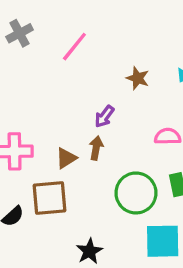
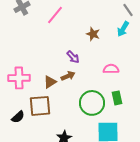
purple arrow: (104, 116) -> (73, 57), turned -80
brown arrow: (96, 148) -> (68, 76), turned 56

